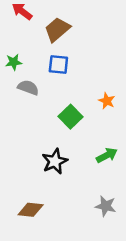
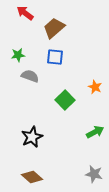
black star: (55, 161) -> (32, 137), moved
brown diamond: (31, 210) -> (32, 177), turned 35

